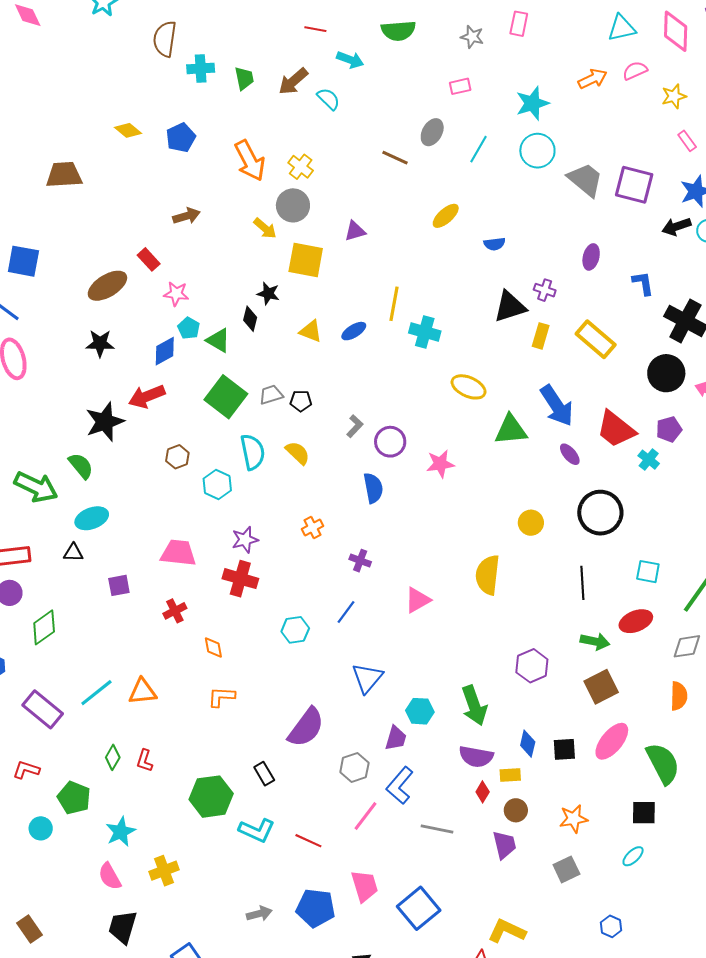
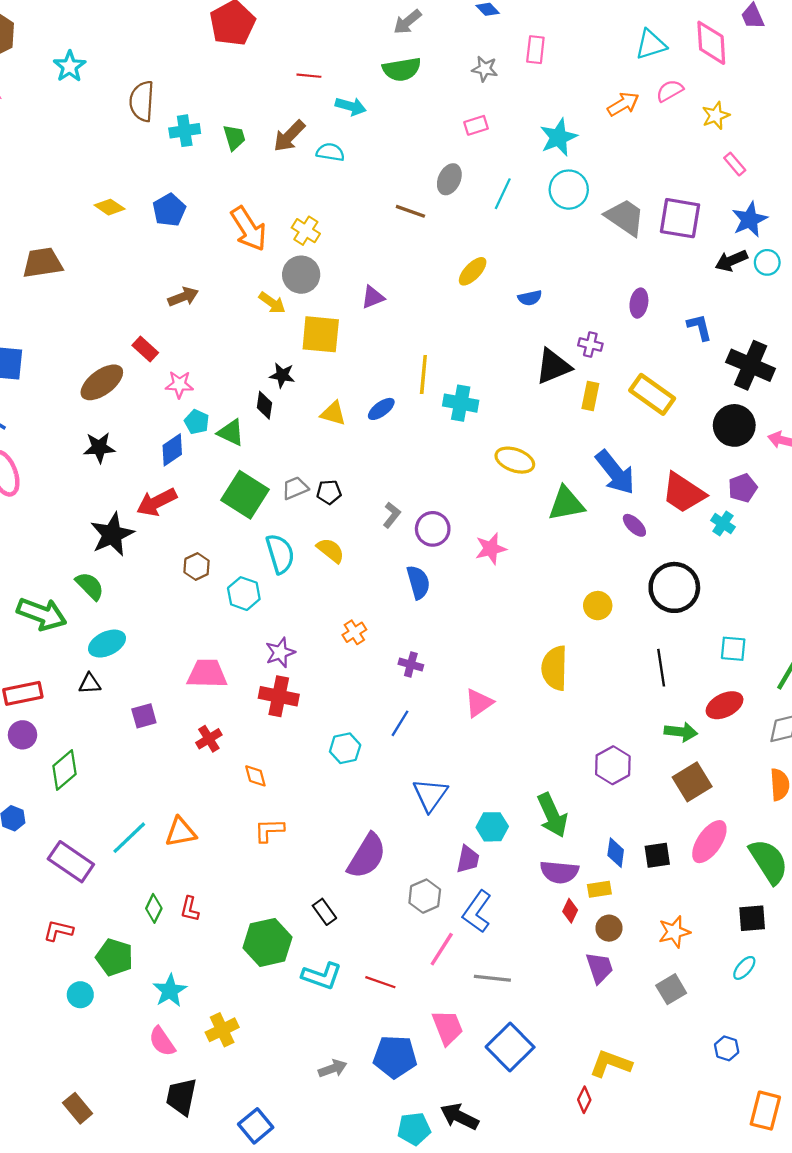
cyan semicircle: (328, 99) -> (330, 152), turned -30
gray line: (437, 829) -> (492, 978), moved

